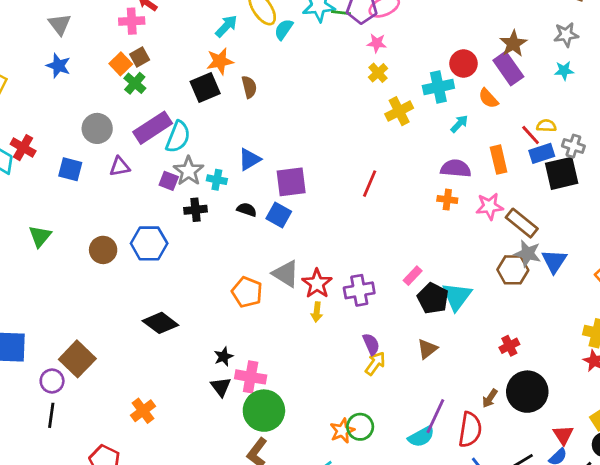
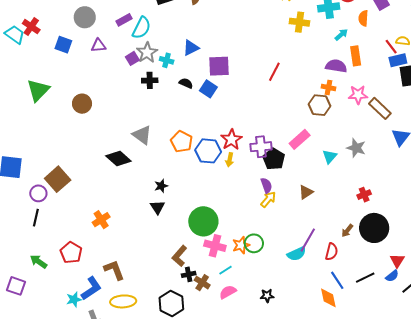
orange semicircle: (488, 98) -> (363, 18), turned 42
yellow cross: (399, 111) -> (299, 22), turned 30
purple rectangle: (153, 128) -> (124, 20), size x0.6
orange rectangle: (499, 160) -> (356, 56), moved
purple square: (169, 181) -> (132, 58), turned 32
green triangle: (40, 236) -> (38, 90), size x1.4
blue hexagon: (149, 243) -> (208, 151), moved
gray star: (528, 254) -> (356, 148), moved
brown hexagon: (513, 270) -> (320, 105), moved
gray triangle: (286, 274) -> (142, 135), moved
pink rectangle: (413, 276) -> (300, 139), size x1.5
cyan triangle: (457, 296) -> (330, 157), size x0.7
black pentagon: (433, 298) -> (274, 159), moved
pink cross: (251, 377) -> (215, 246), moved
green circle: (264, 411) -> (203, 221), moved
red semicircle: (470, 430) -> (332, 252), size x0.7

